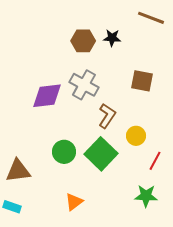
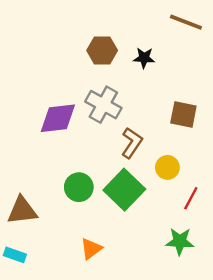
black star: (112, 38) -> (144, 58), moved
brown square: (142, 81) -> (183, 115), moved

